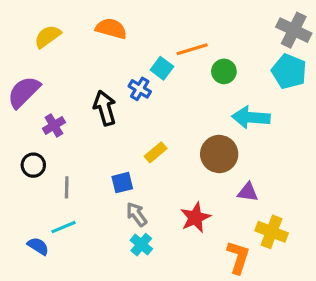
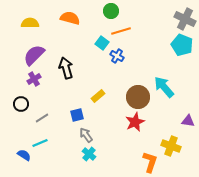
yellow semicircle: (48, 36) -> (30, 23), turned 36
green circle: (224, 71) -> (111, 11), moved
blue cross: (140, 89) -> (117, 56), moved
purple semicircle: (24, 92) -> (34, 55), moved
cyan arrow: (251, 117) -> (164, 87), moved, turned 45
gray line: (67, 187) -> (42, 118), turned 56
purple triangle: (248, 192) -> (188, 121), moved
red star: (195, 218) -> (135, 122), moved

